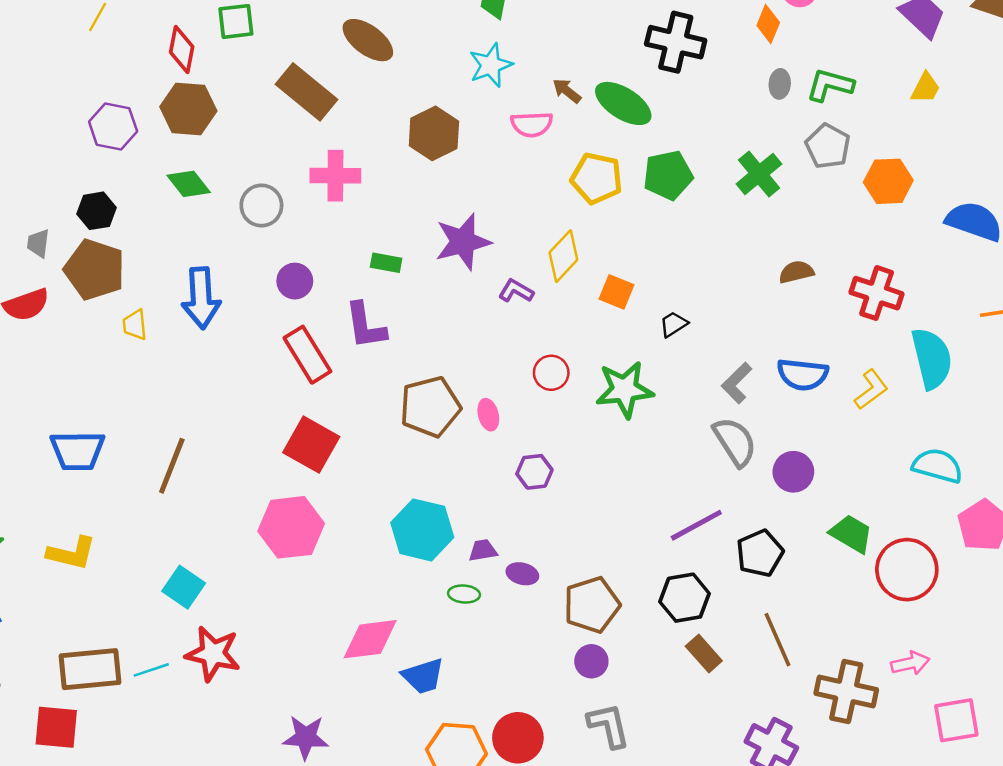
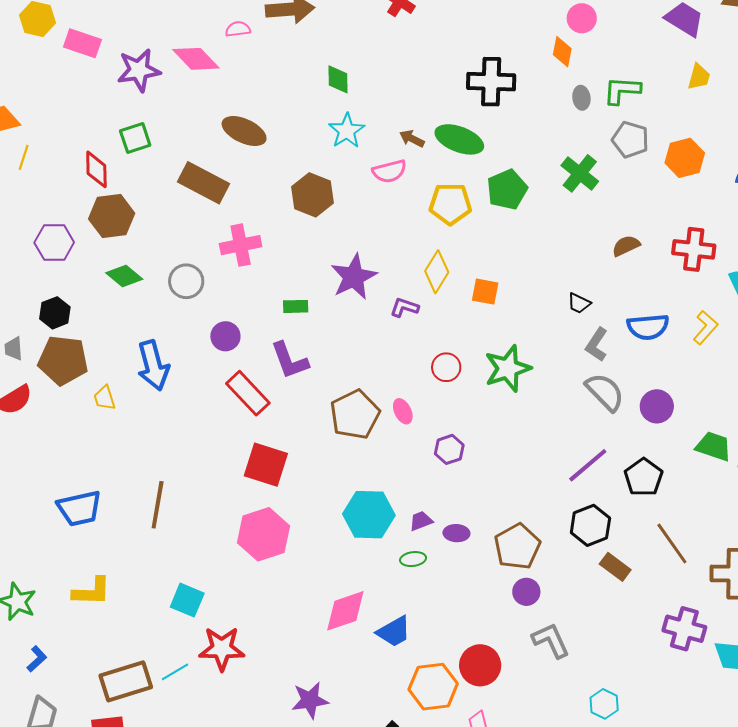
black trapezoid: (674, 324) -> (579, 303), moved, turned -110

